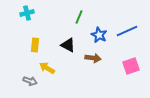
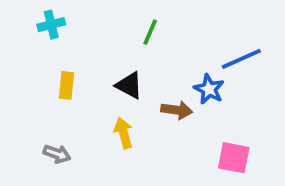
blue star: (99, 35) -> (209, 89), moved
pink square: (131, 66) -> (234, 158), moved, turned 30
yellow arrow: (47, 68) -> (123, 133), moved, turned 42

